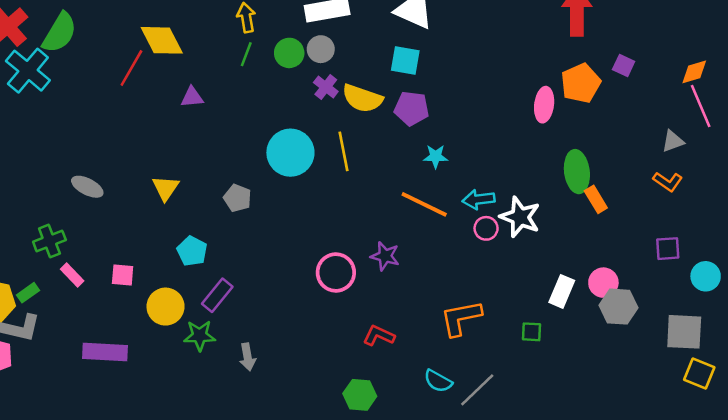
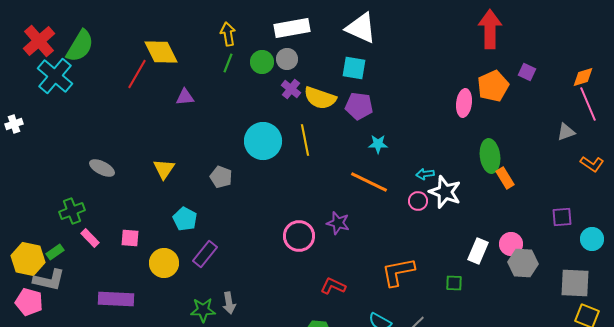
orange L-shape: (668, 182) -> (592, 164), moved
cyan arrow: (478, 199) -> (425, 174), moved, size x0.7
green star: (200, 336) -> (203, 310), moved

